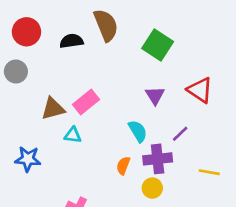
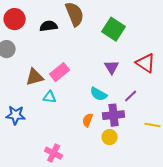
cyan semicircle: (138, 131) -> (99, 94), turned 150

